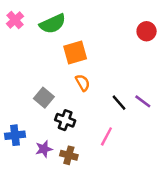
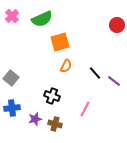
orange semicircle: (83, 83) -> (66, 66), turned 56
gray square: (44, 98) -> (11, 78), moved
black line: (119, 103) -> (95, 73), moved

